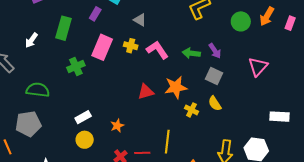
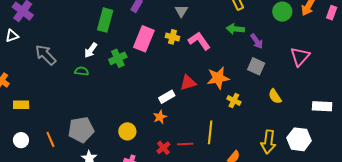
gray triangle: (140, 20) -> (181, 11), turned 32
white arrow: (31, 40) -> (91, 50), moved
green arrow: (191, 53) -> (235, 29), moved
green semicircle: (38, 90) -> (82, 71), moved, size x0.6
yellow semicircle: (215, 103) -> (275, 96), moved
white rectangle: (83, 117) -> (167, 97), moved
gray pentagon: (28, 124) -> (81, 130), moved

